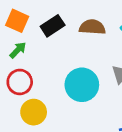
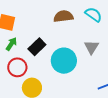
black rectangle: (53, 26) -> (37, 47), moved

